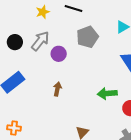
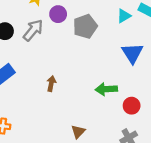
purple circle: (59, 54) -> (58, 14), moved

